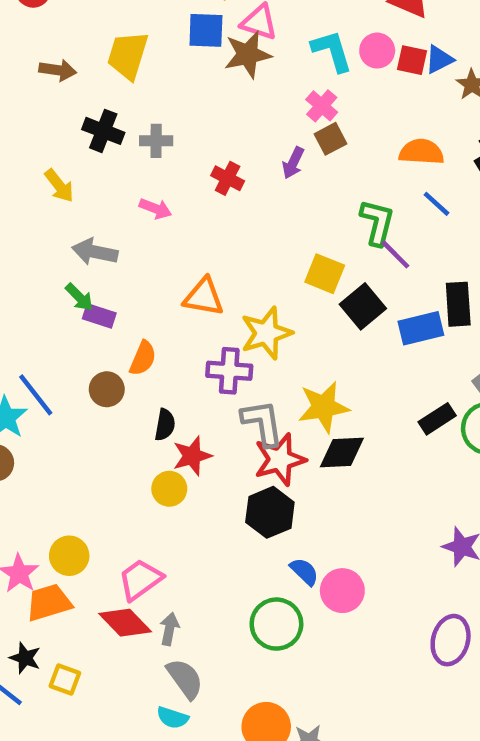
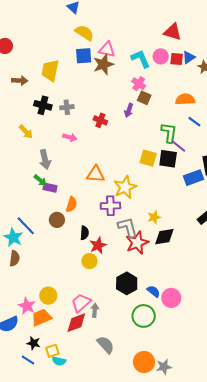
brown square: (331, 139) -> (144, 98), turned -32
gray arrow: (95, 252) -> (45, 159), turned -108
black square: (363, 306) -> (168, 159), moved, turned -36
yellow star: (324, 407) -> (154, 217), size x0.6
black hexagon: (270, 512) -> (127, 283), moved
red diamond: (125, 623) -> (76, 323), turned -60
gray arrow: (169, 629) -> (95, 310), moved
yellow square: (65, 680) -> (52, 351), turned -32
cyan semicircle: (172, 718) -> (59, 361), moved

